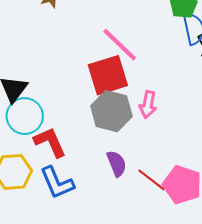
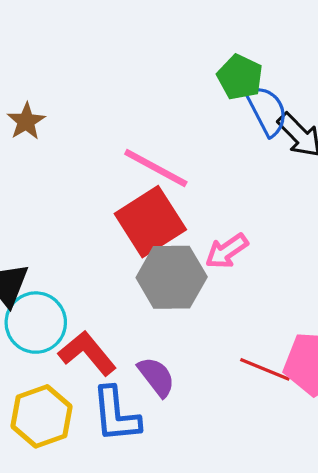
pink arrow: (148, 105) -> (227, 251), turned 60
purple semicircle: (117, 164) -> (156, 377), moved
blue L-shape: (57, 183) -> (116, 415), turned 33

